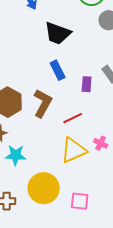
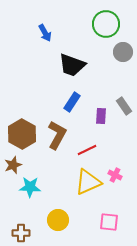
blue rectangle: (58, 70) -> (72, 102), turned 60
yellow circle: (44, 188) -> (58, 220), size x0.7
pink square: (80, 201) -> (109, 222), moved

